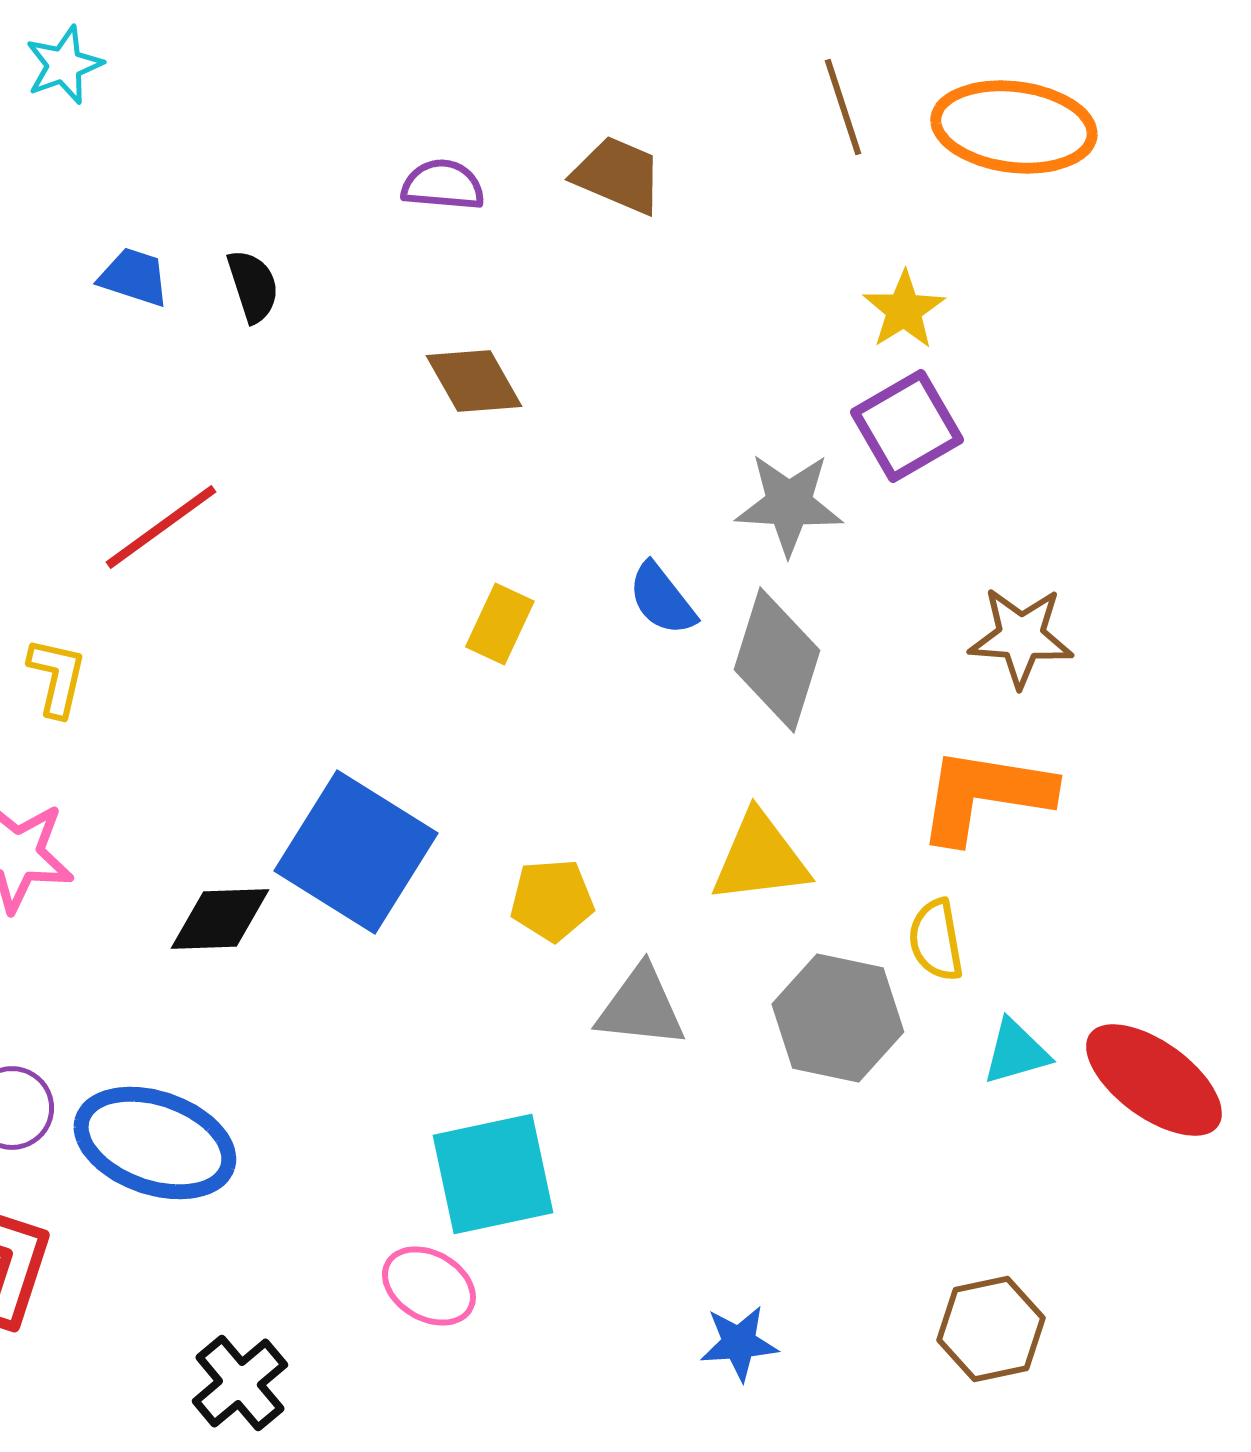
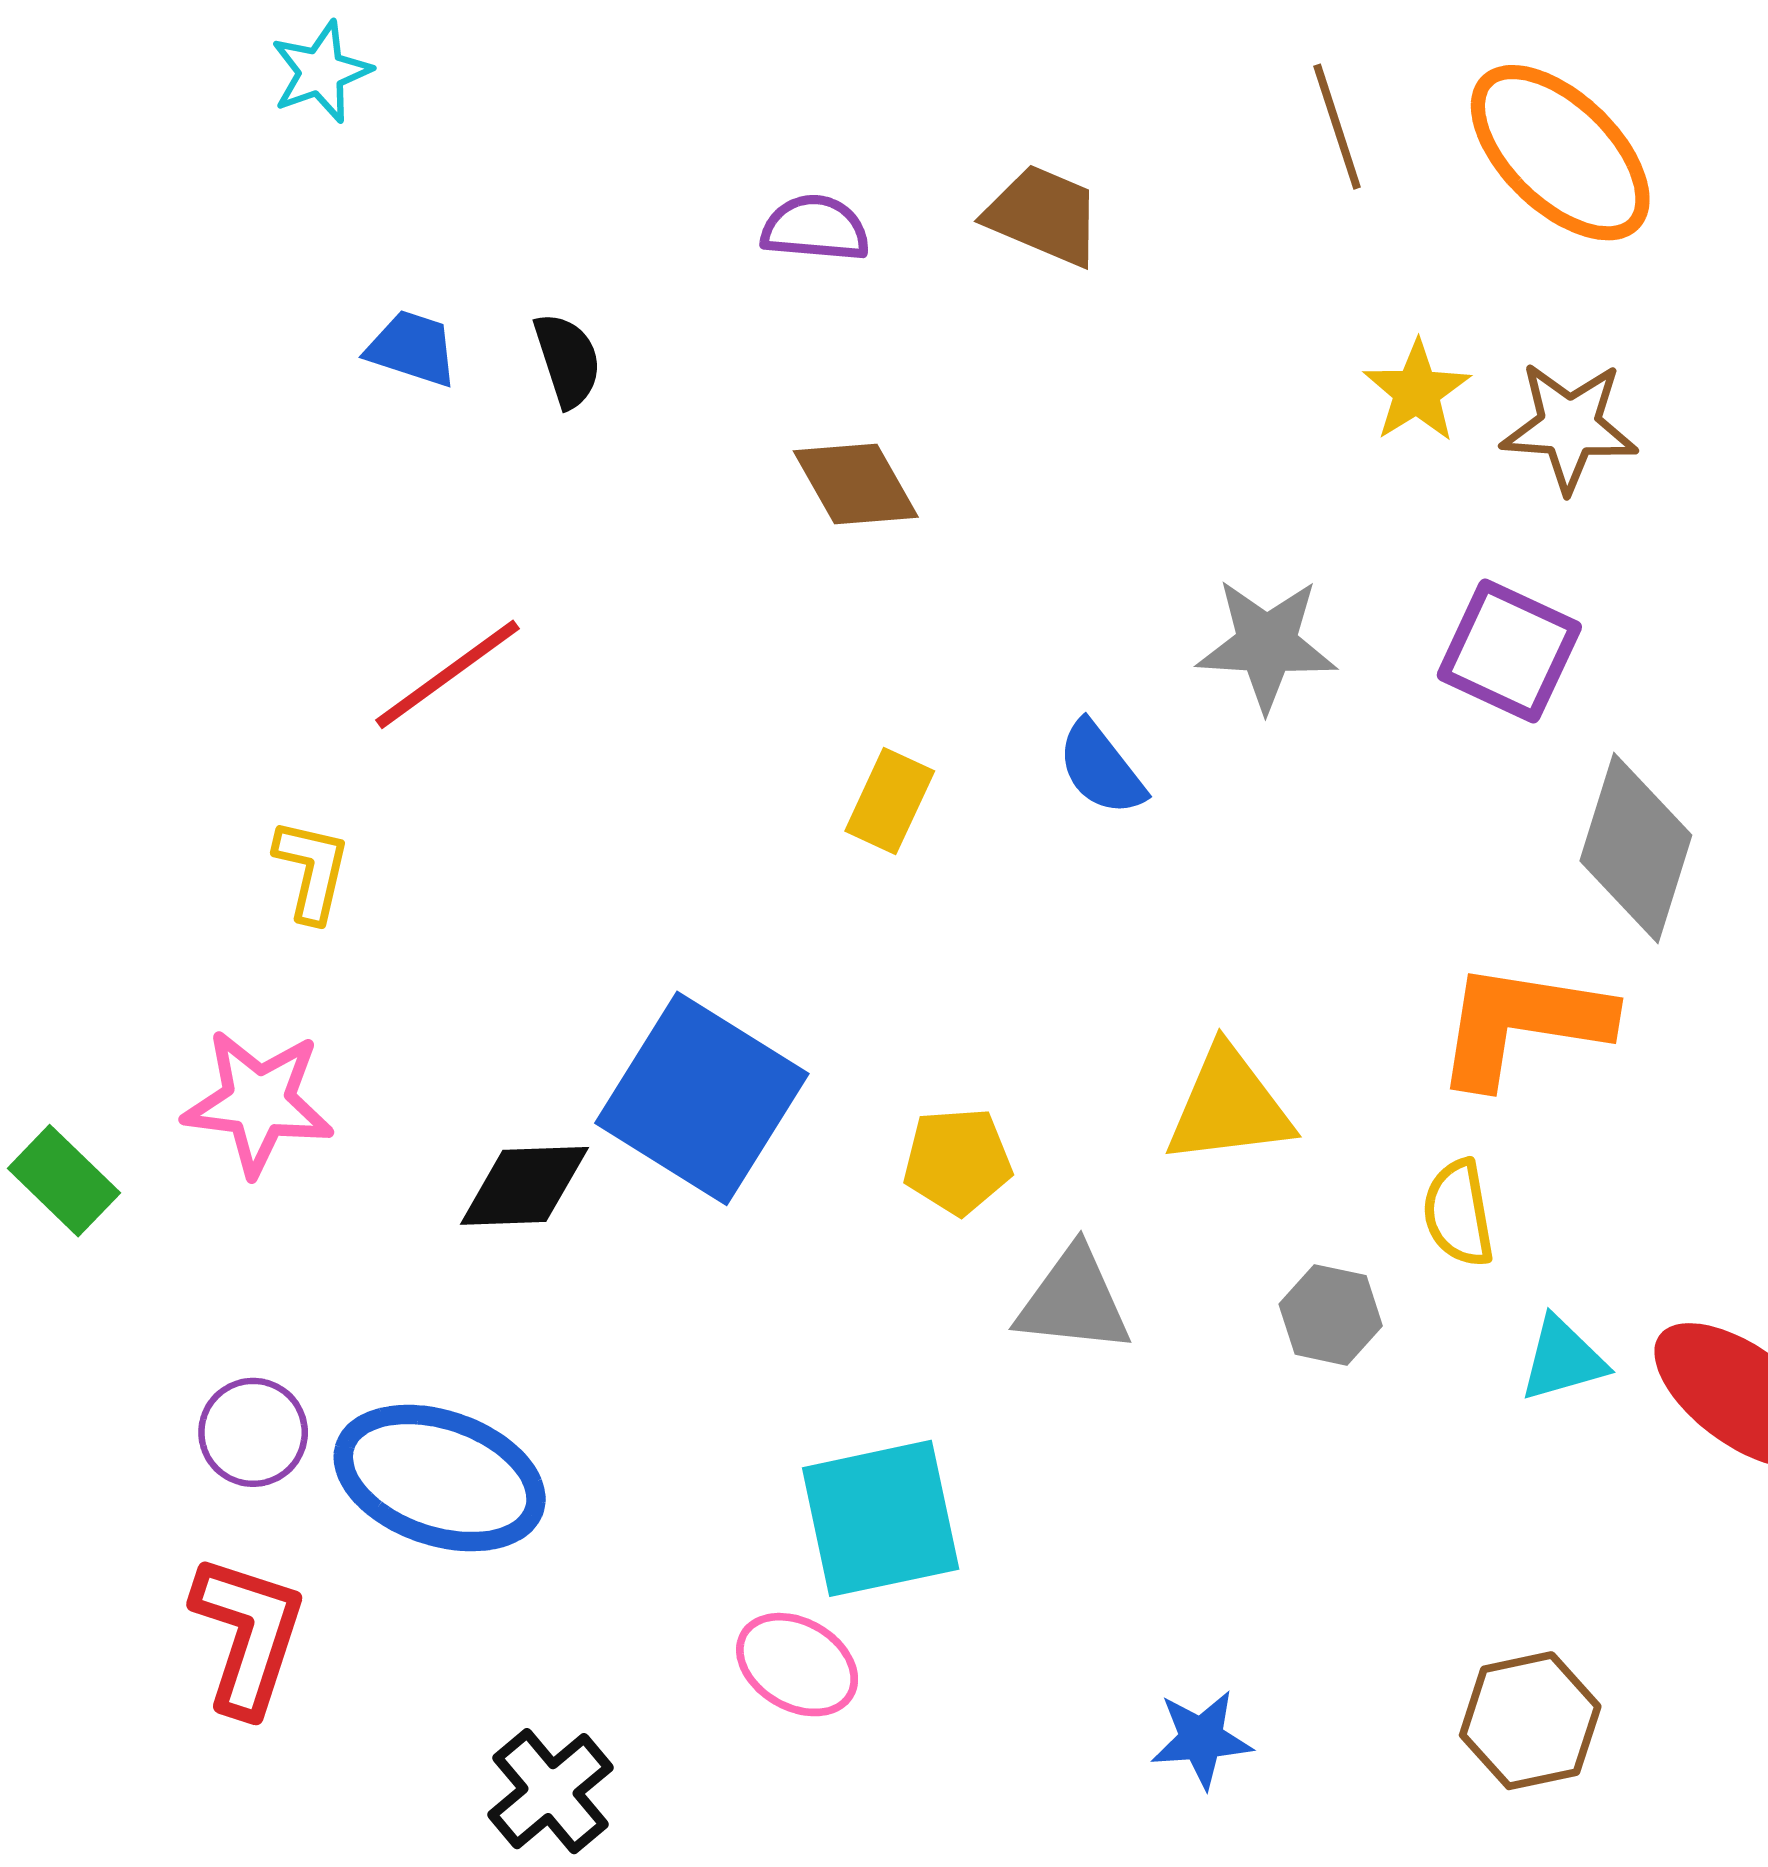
orange ellipse: (1014, 127) -> (1560, 153), turned 37
purple square: (907, 426) -> (1509, 651), moved, turned -35
brown star: (1021, 637) -> (1569, 427), moved
gray diamond: (777, 660) -> (1636, 848), moved
gray hexagon: (838, 1018) -> (1331, 1315), size x0.6

